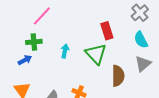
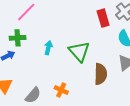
red rectangle: (107, 31) -> (103, 18), moved

